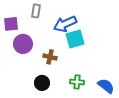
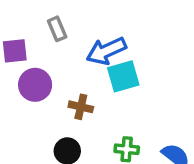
gray rectangle: (36, 11) -> (57, 29), turned -32

